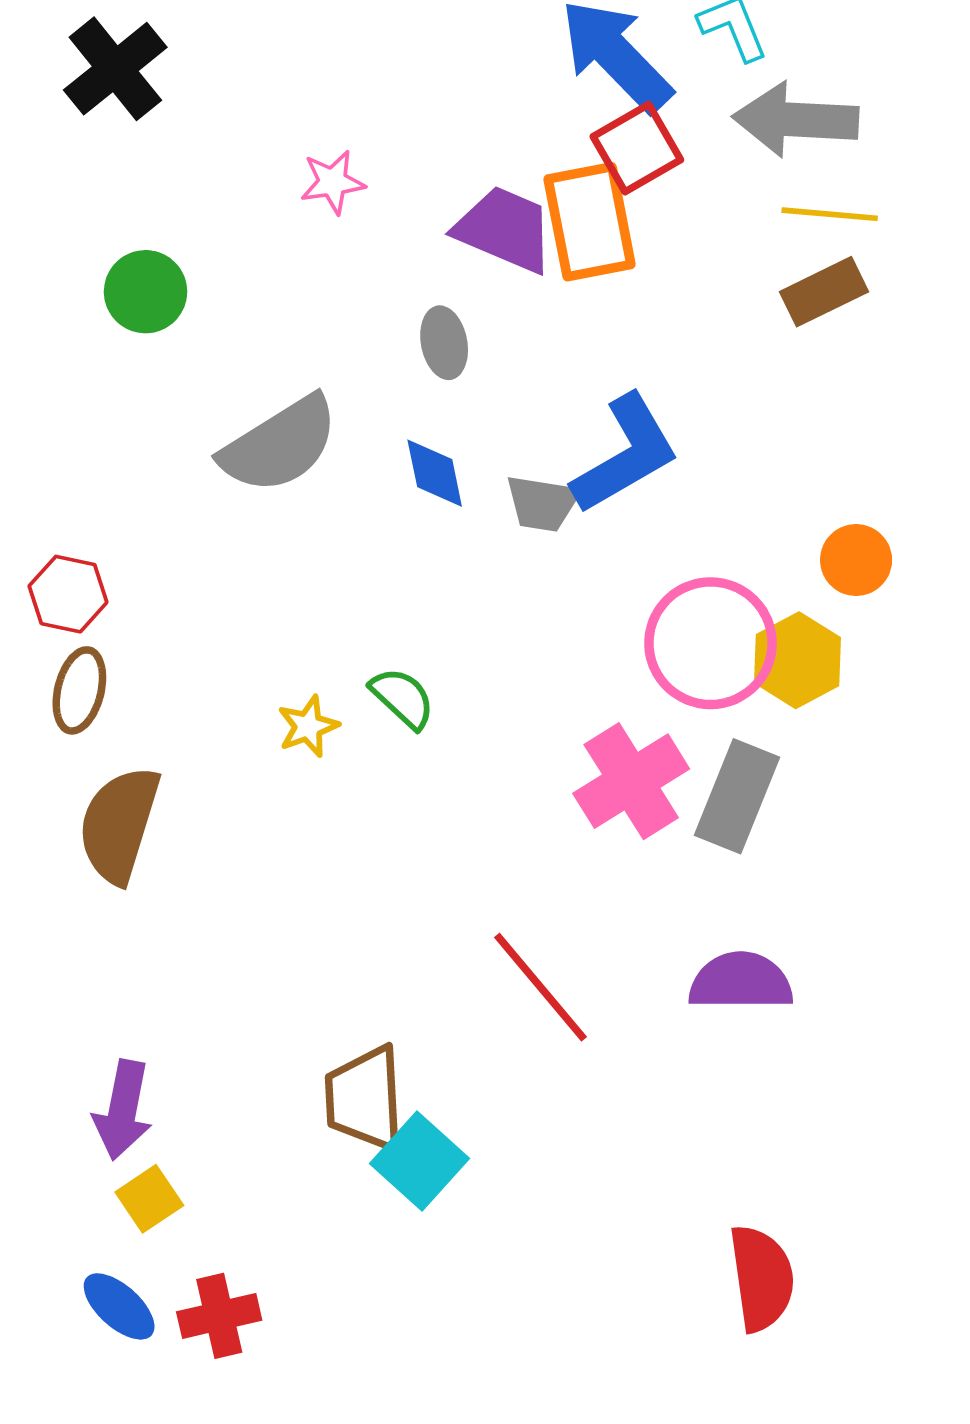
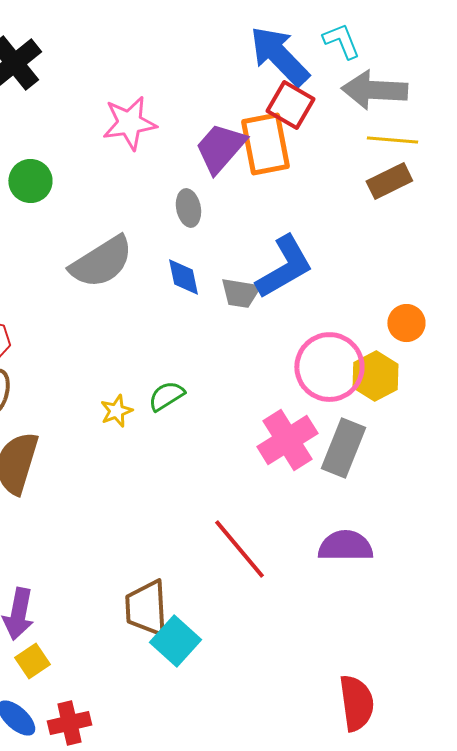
red square: (637, 148) -> (290, 105), turned -30
pink star: (333, 182) -> (129, 123), size x1.6
purple trapezoid: (505, 229) -> (220, 148), turned -72
green semicircle: (403, 698) -> (166, 396), turned -75

